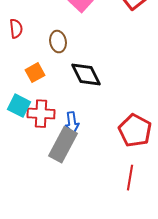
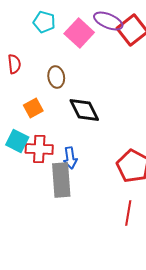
gray rectangle: (63, 145) -> (61, 180), turned -32

